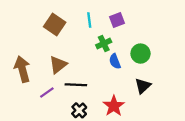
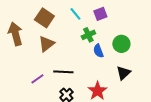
cyan line: (89, 20) -> (75, 14), turned -32
brown triangle: (58, 65) -> (46, 44), moved
brown arrow: (22, 69) -> (15, 34), moved

